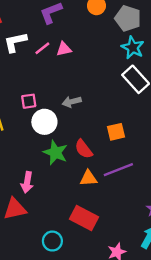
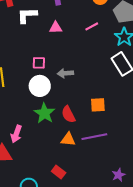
pink line: (42, 48) -> (92, 26), moved
pink triangle: (64, 49) -> (56, 28), moved
pink square: (29, 101) -> (39, 63), moved
red rectangle: (84, 218) -> (59, 172), size x0.6

